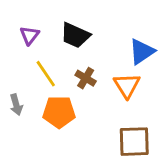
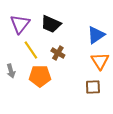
purple triangle: (30, 35) -> (20, 24), size x1.5
orange triangle: (127, 85) -> (100, 61), moved
brown square: (134, 142) -> (93, 87), moved, size x0.7

